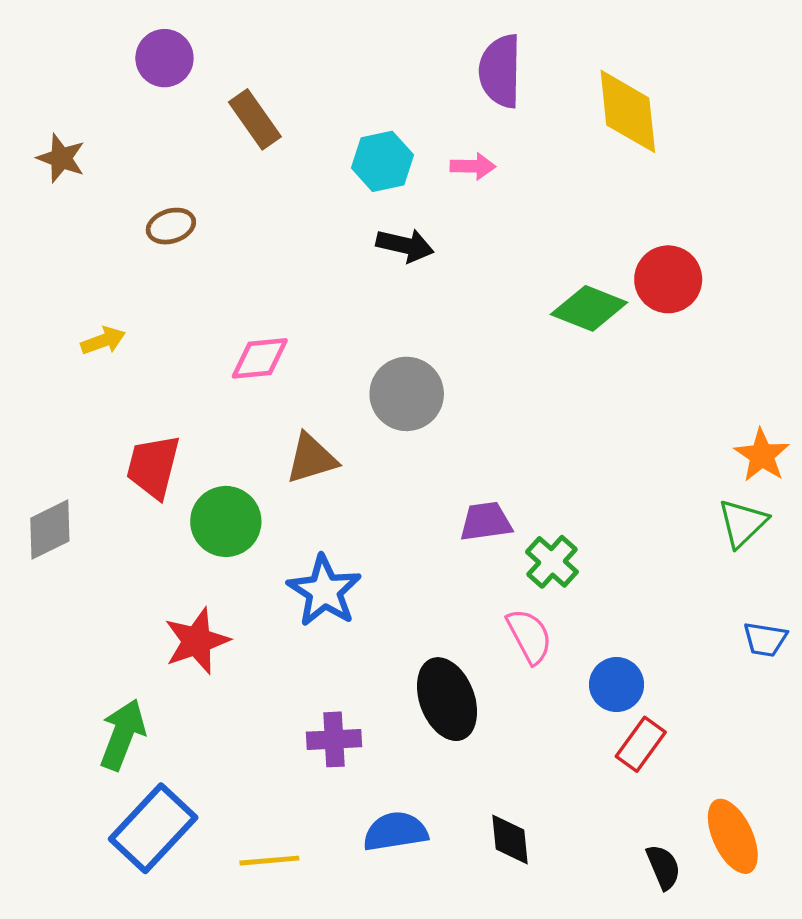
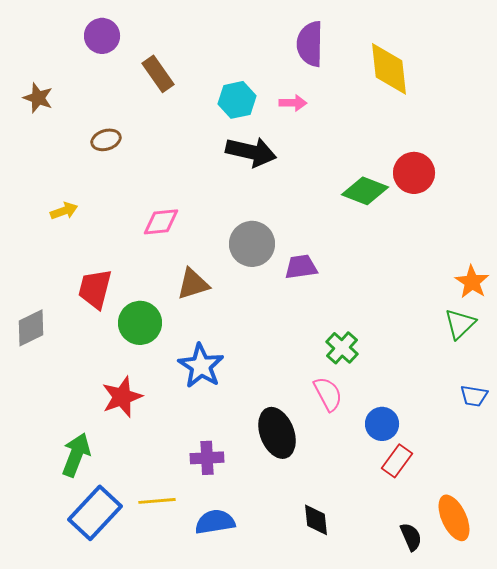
black arrow: (405, 245) -> (251, 152), size x1.4
purple trapezoid: (486, 521) -> (301, 267), moved
blue semicircle: (395, 831) -> (215, 522), moved
yellow line: (269, 861) -> (157, 501), moved

